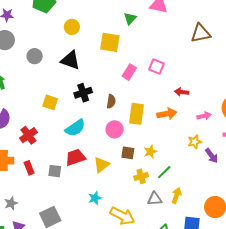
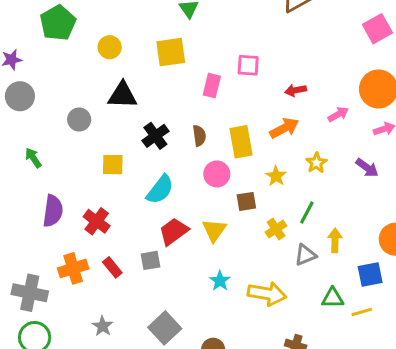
gray circle: (35, 56) -> (79, 120), moved
yellow star: (195, 142) -> (316, 163), moved
yellow star: (150, 152) -> (276, 176), moved

